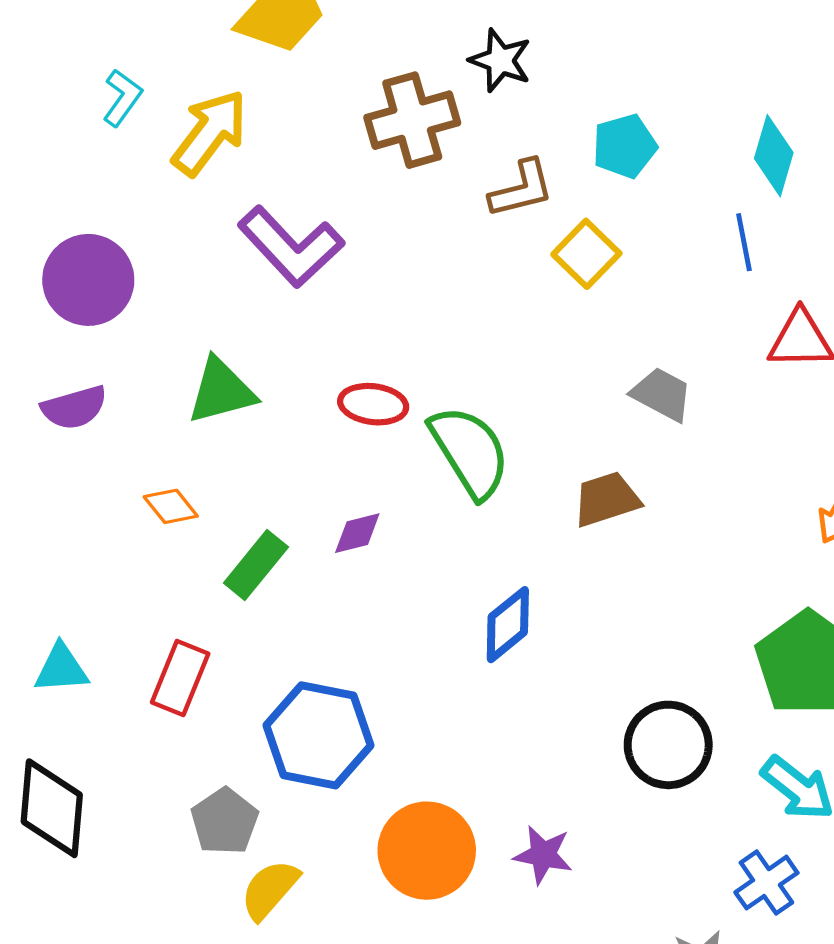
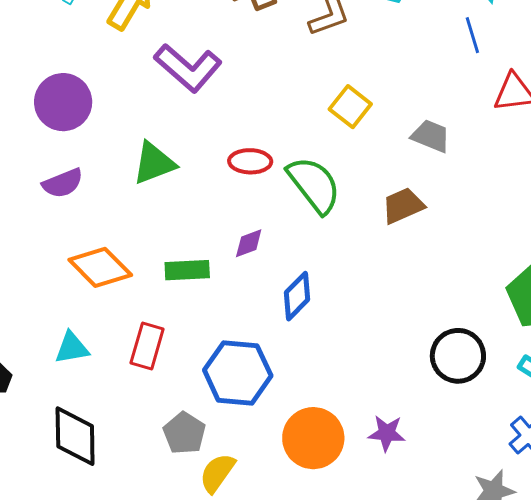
yellow square: (586, 254) -> (350, 107), moved
orange diamond: (171, 506) -> (100, 267), moved, size x1.8
green rectangle: (256, 565) -> (187, 270), turned 54
blue diamond: (508, 625) -> (297, 296), moved

